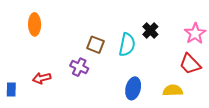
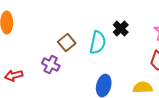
brown square: (96, 45) -> (67, 43), turned 30

